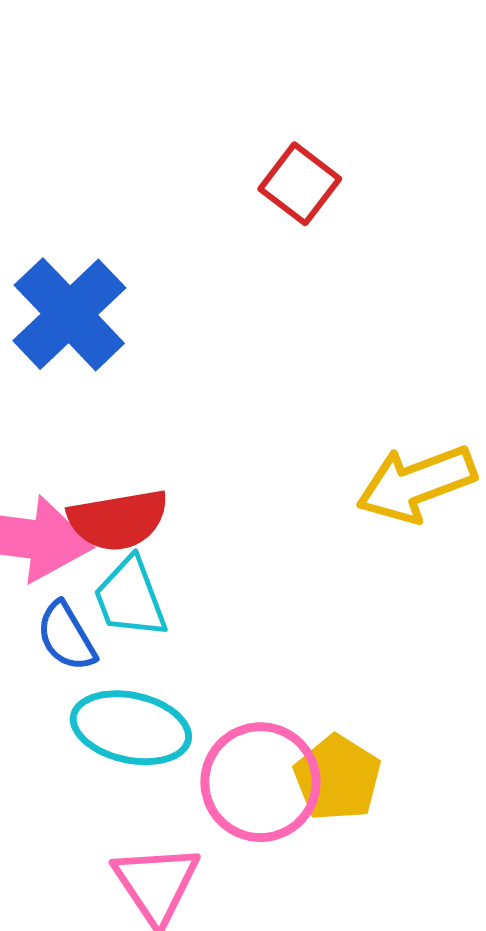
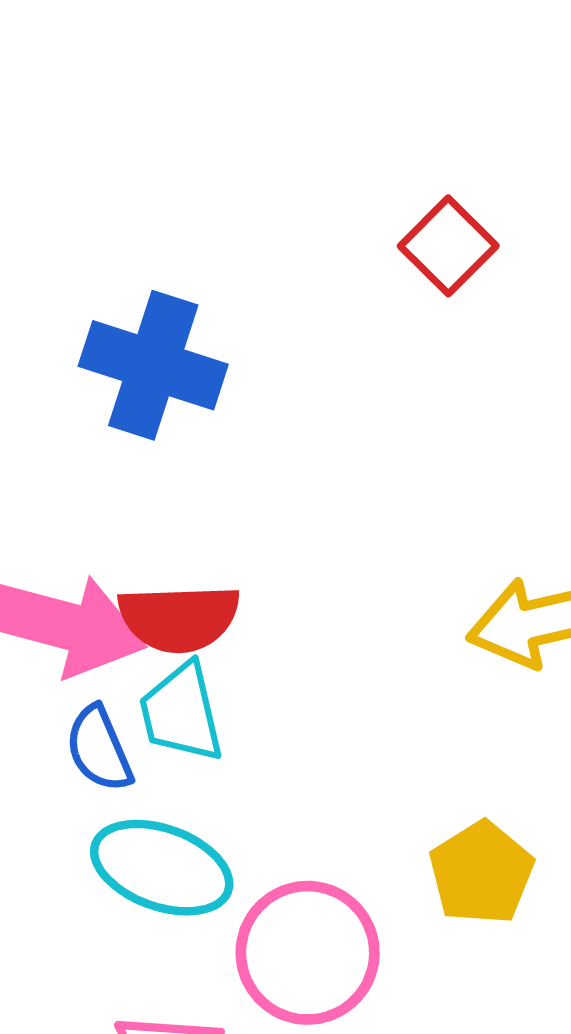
blue cross: (69, 314) -> (153, 365), turned -36
yellow pentagon: (337, 778) -> (481, 873), moved

